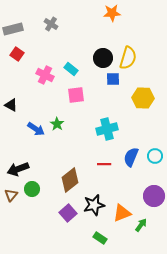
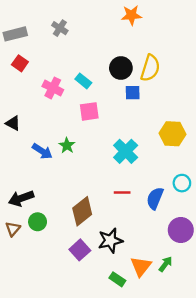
yellow hexagon: (143, 98) -> (173, 134), moved
cyan cross: (107, 129) -> (126, 151), turned -30
blue semicircle: (131, 157) -> (155, 198), moved
orange triangle: (122, 213) -> (141, 266), moved, turned -30

